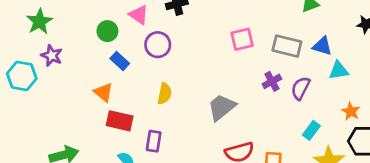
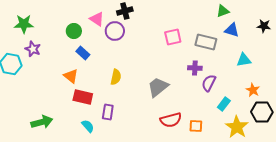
green star: (39, 22) -> (24, 24), turned 30
purple circle: (158, 45) -> (115, 31), moved
blue triangle: (322, 46) -> (232, 30), moved
purple cross: (272, 81) -> (195, 68), turned 32
purple semicircle: (301, 88) -> (209, 83), moved

